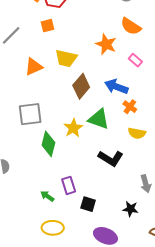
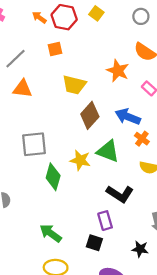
orange triangle: (34, 67) -> (22, 89), moved, turned 30
yellow star: (73, 128) -> (80, 160), turned -30
purple rectangle: (69, 185) -> (105, 221), moved
green arrow: (47, 196) -> (51, 233), size x1.5

